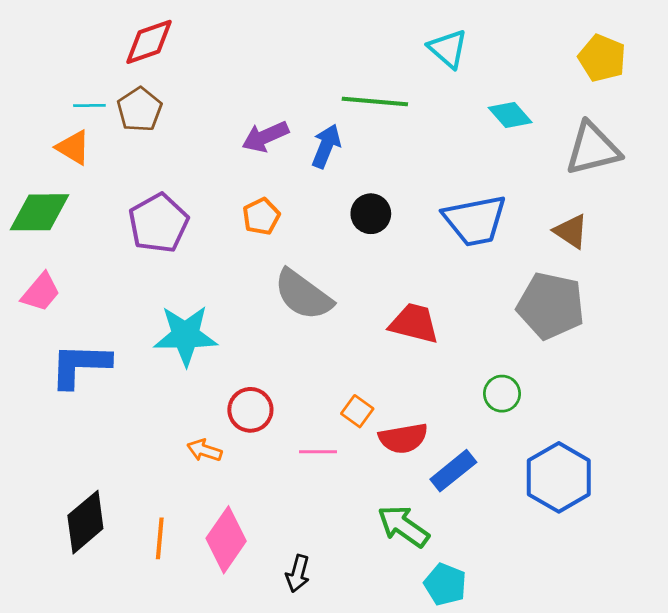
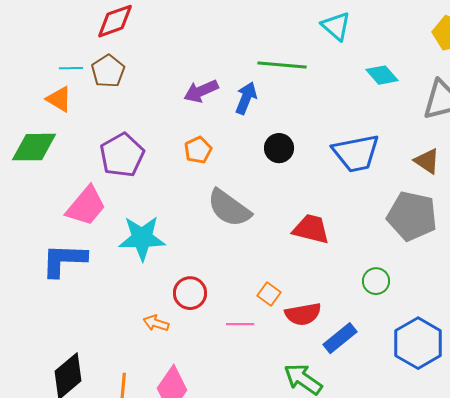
pink trapezoid: (41, 292) -> (86, 206), moved, size x1.4

